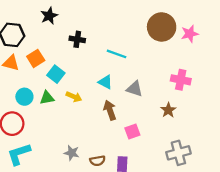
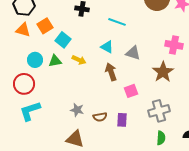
brown star: (168, 110) -> (163, 72), size x1.5
gray cross: (178, 153) -> (159, 111), moved

